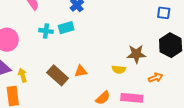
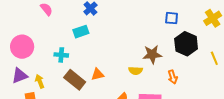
blue square: (164, 13) -> (172, 18), moved
cyan cross: (46, 31) -> (61, 55), moved
orange arrow: (156, 78) -> (173, 77), turned 96

